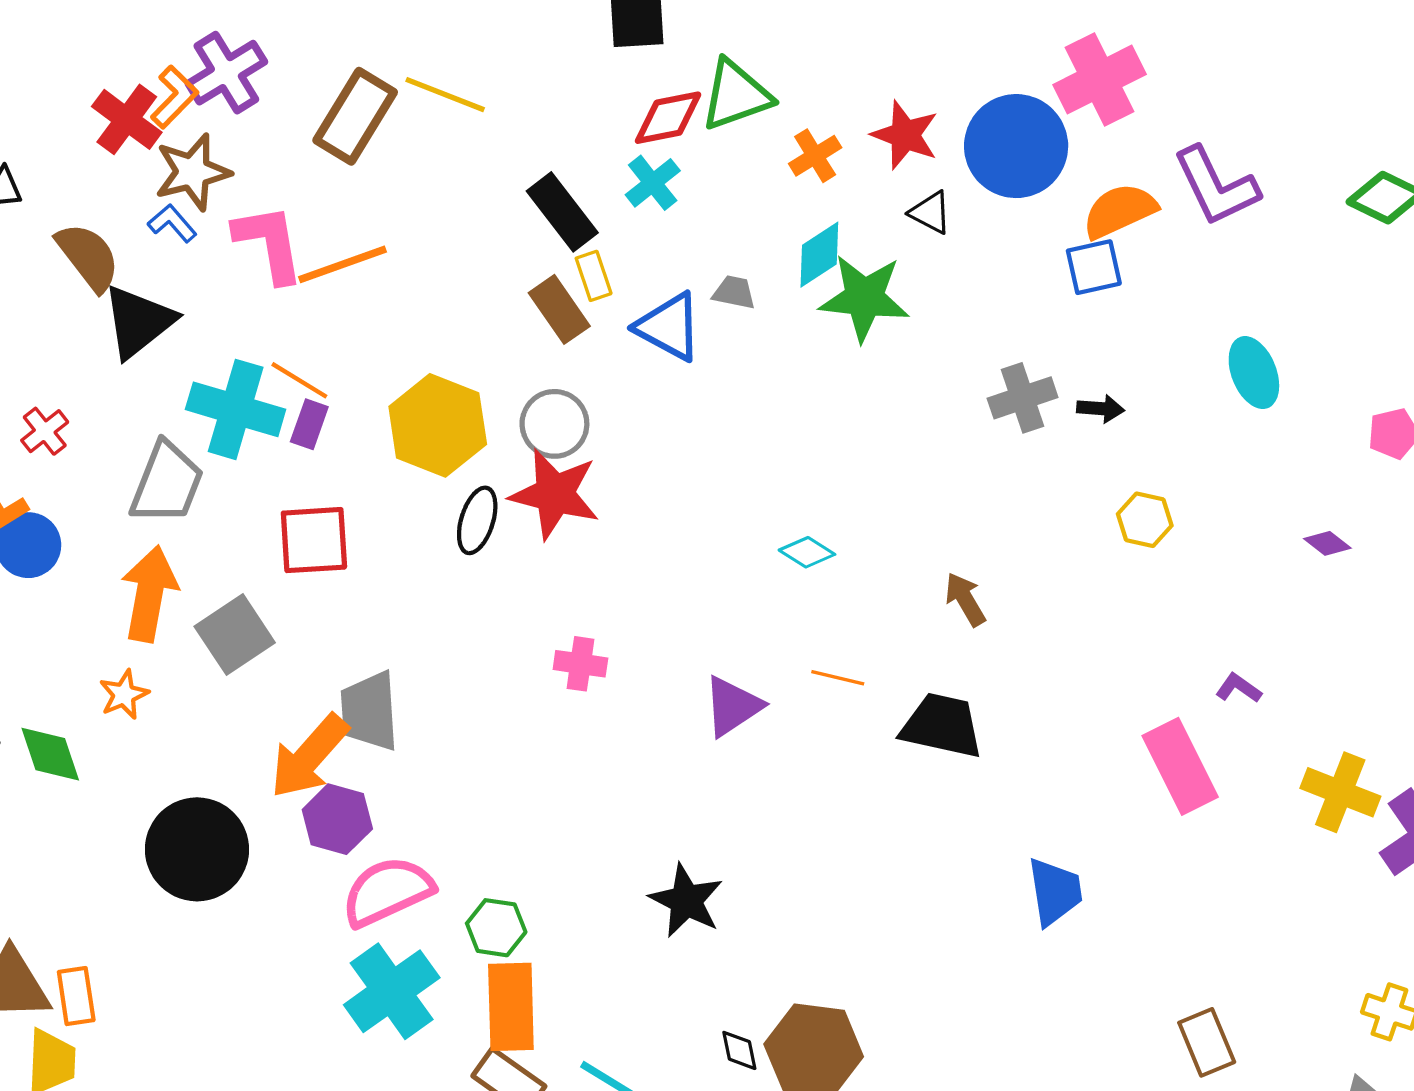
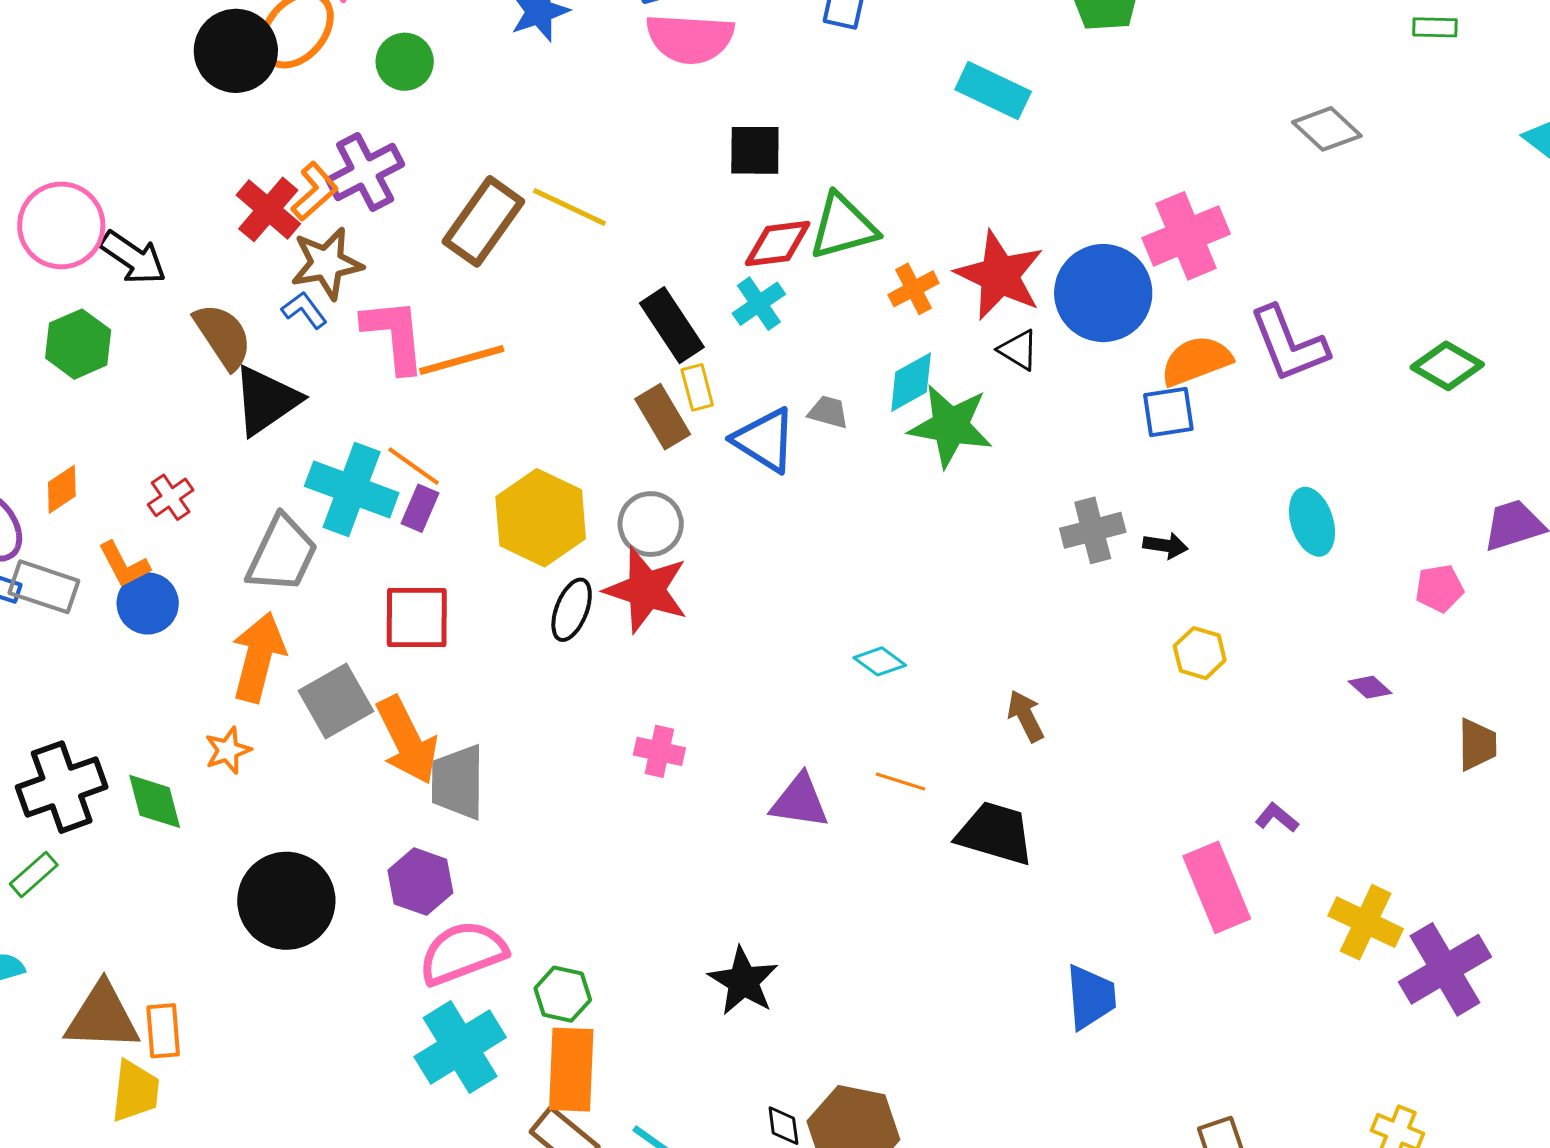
red star: (905, 135) -> (1000, 275), size x1.4
purple triangle: (733, 706) -> (800, 801), turned 38
orange arrow: (309, 756) -> (407, 740), moved, turned -72

